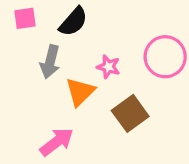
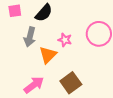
brown square: (130, 113) -> (71, 83), moved

